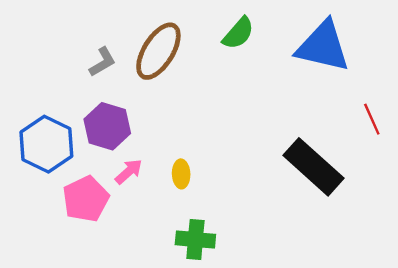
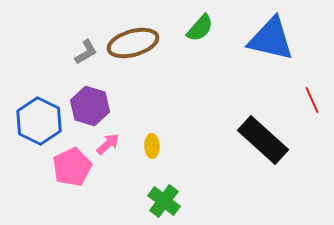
brown ellipse: (158, 51) -> (133, 43), turned 42
green cross: (195, 240) -> (164, 201), turned 32

